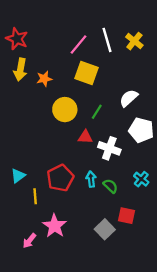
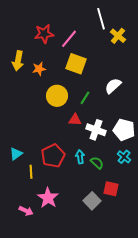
red star: (17, 39) -> (44, 34), moved, turned -30
white line: (107, 40) -> (101, 19), moved
white pentagon: (141, 130) -> (124, 130), moved
pink arrow: (29, 241) -> (26, 211), turned -104

